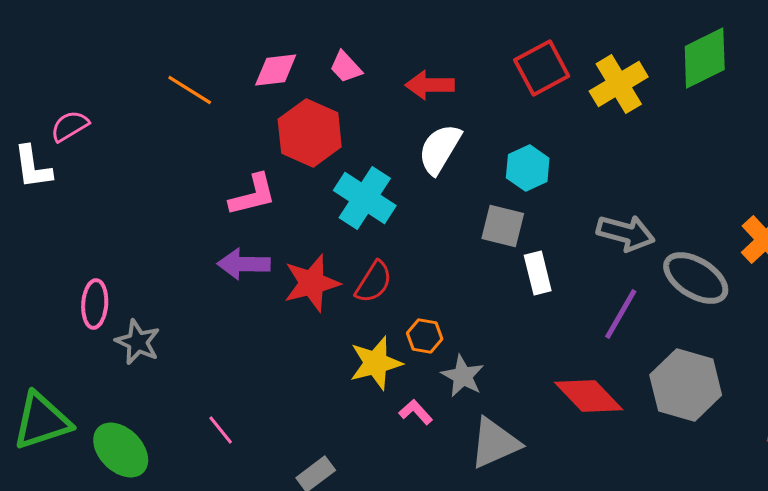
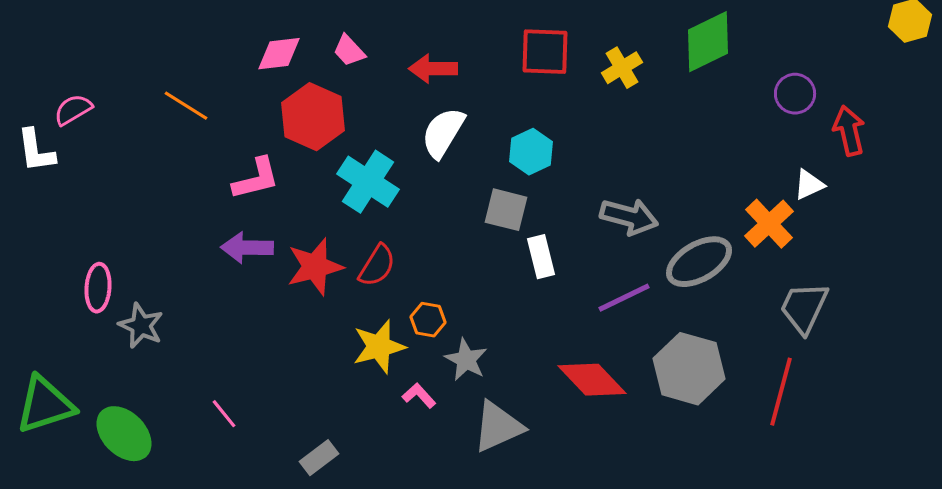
red square: (542, 68) -> (545, 52), turned 30
yellow cross: (619, 84) -> (622, 68), size x0.7
orange line: (190, 90) -> (186, 106), moved
gray ellipse: (696, 278) -> (699, 262), turned -62
purple line: (621, 314) -> (624, 298), turned 34

